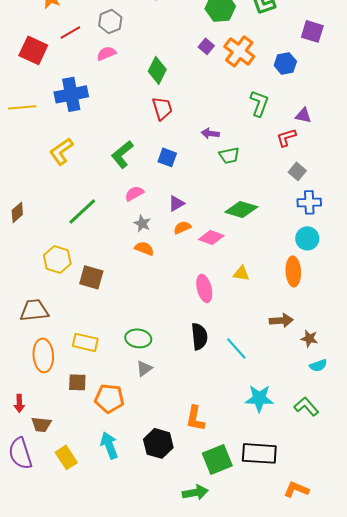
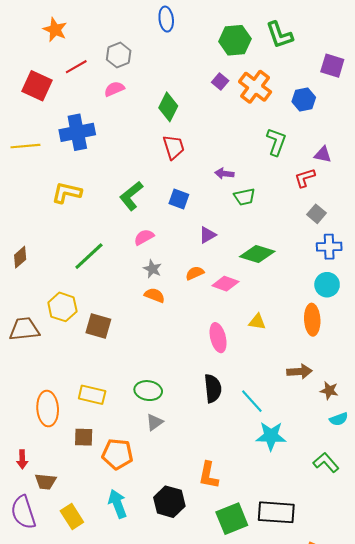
yellow L-shape: (61, 151) -> (67, 193), turned 48
purple triangle: (176, 203) -> (207, 235), moved
brown trapezoid: (34, 310) -> (24, 329), moved
cyan star: (259, 398) -> (271, 436), moved

